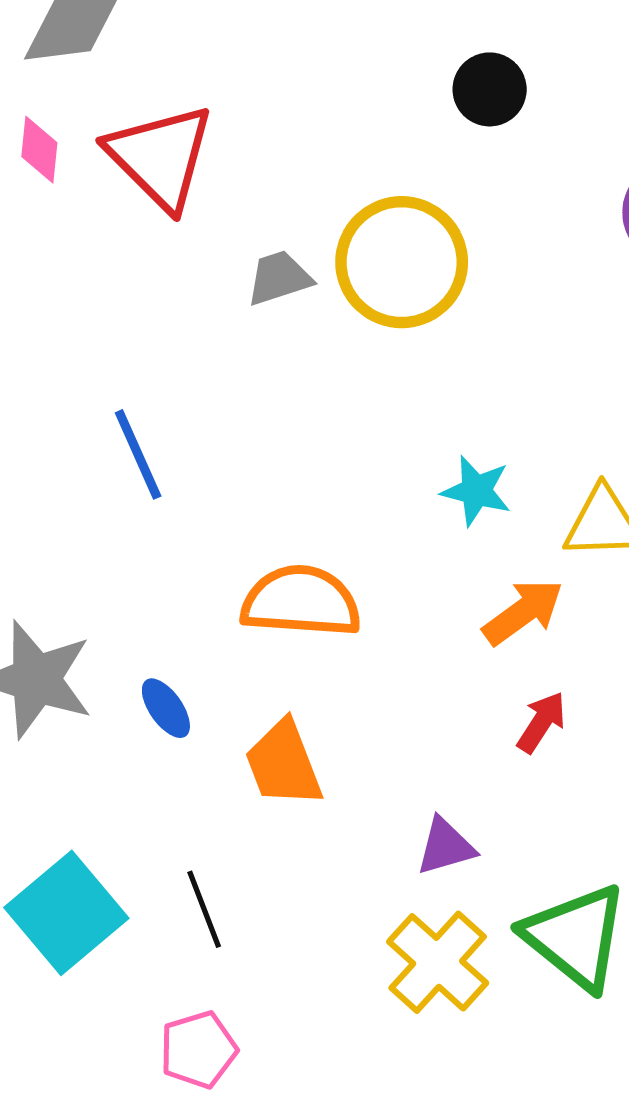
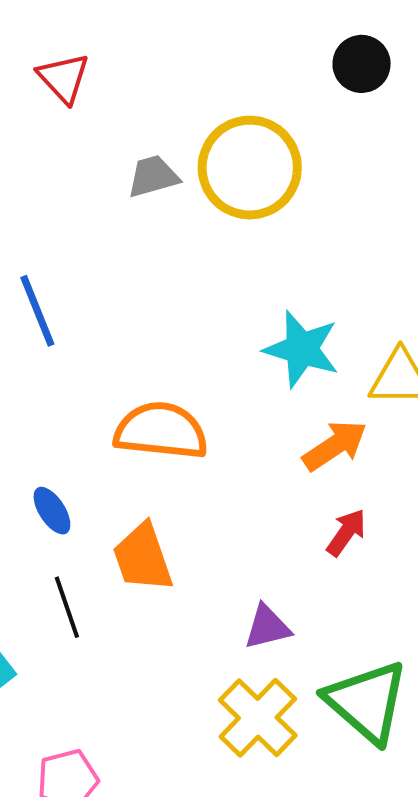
black circle: (490, 89) -> (362, 64), moved
red triangle: (160, 157) -> (64, 78), size x0.6
cyan star: (476, 491) -> (302, 349), size x1.4
black line: (204, 909) -> (67, 607), moved

